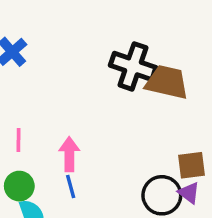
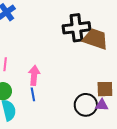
black cross: (133, 66) -> (76, 28), turned -32
purple triangle: (189, 193) -> (102, 105), turned -40

